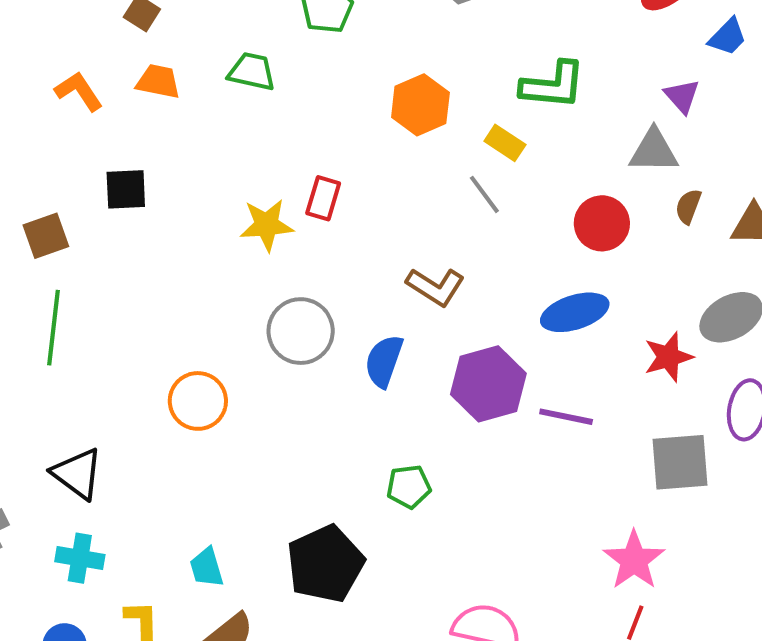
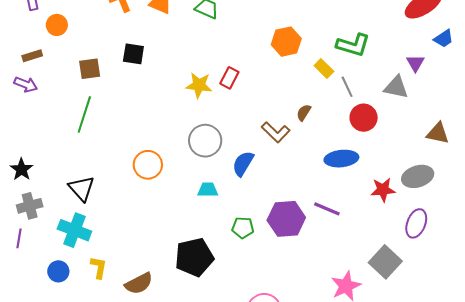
gray line: (484, 194) -> (347, 87), moved
brown semicircle: (688, 206) -> (304, 113), moved
purple hexagon: (488, 384) -> (286, 219), moved
gray square: (680, 462) -> (385, 262), moved, turned 36
cyan cross: (80, 558) -> (74, 230), size x1.4
cyan trapezoid: (207, 567) -> (208, 190), moved, turned 95

